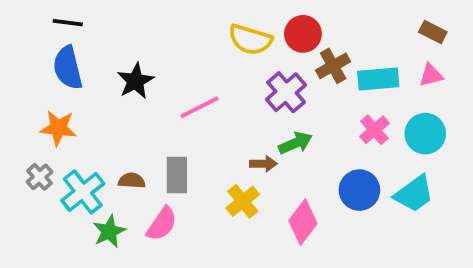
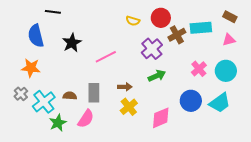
black line: (68, 23) -> (53, 12), moved
yellow semicircle: (250, 40) -> (133, 21), size x0.6
cyan rectangle: (378, 79) -> (201, 28), moved
brown arrow: (263, 164) -> (125, 87), moved
pink diamond: (303, 222) -> (161, 118), turned 30

